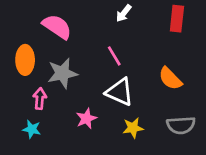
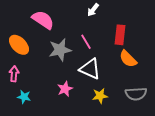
red rectangle: (177, 19) -> (120, 35), moved
orange ellipse: (25, 60) -> (19, 45), turned -45
gray star: (62, 73) -> (60, 50), moved
pink arrow: (40, 99) -> (14, 74), moved

